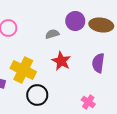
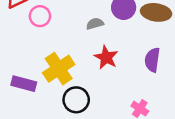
yellow cross: (23, 70) -> (59, 69), turned 30

